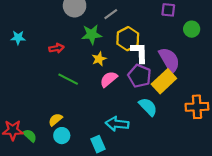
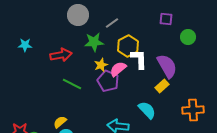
red arrow: (56, 48) -> (61, 55), size x1.5
purple pentagon: (139, 76) -> (108, 81), moved
pink semicircle: (109, 79) -> (118, 69), moved
yellow rectangle: (164, 81) -> (162, 86), size x0.6

